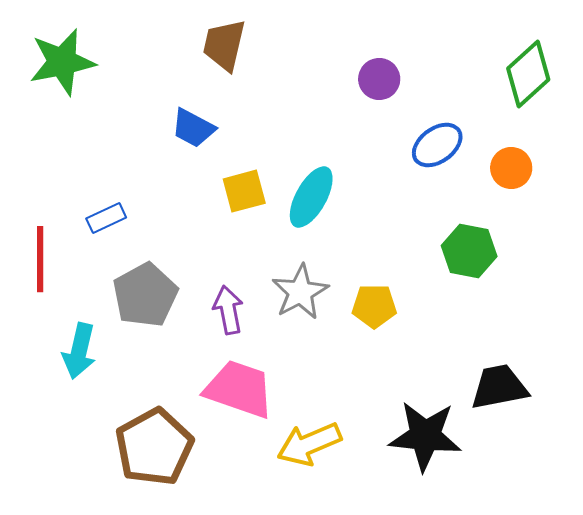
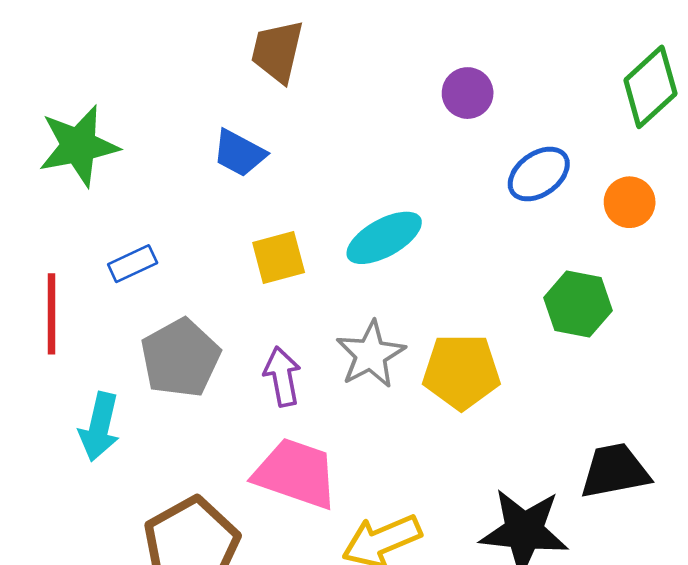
green star: (62, 62) -> (79, 146), moved
yellow square: (244, 191) -> (279, 257), moved
cyan ellipse: (311, 197) -> (384, 238), turned 32
yellow pentagon: (374, 306) -> (461, 372), size x1.4

